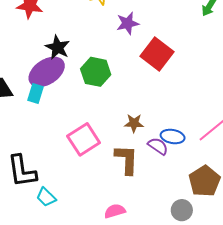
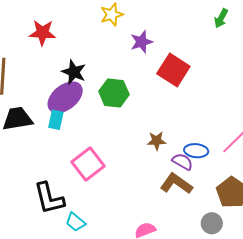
pink square: (84, 139) -> (88, 164), moved
brown L-shape: (127, 160) -> (176, 184), moved, turned -52

